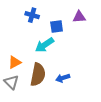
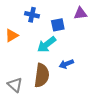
orange triangle: (15, 62) -> (12, 35), moved
blue arrow: (63, 78) -> (66, 64), moved

